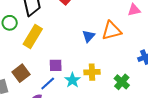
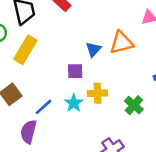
purple square: (56, 65) -> (75, 71), moved

